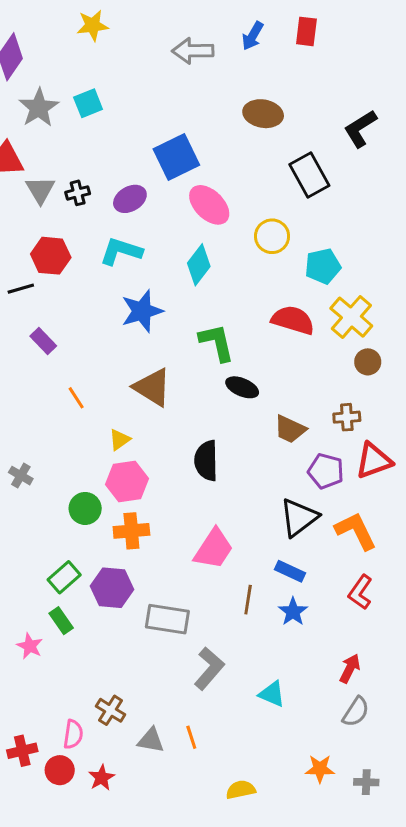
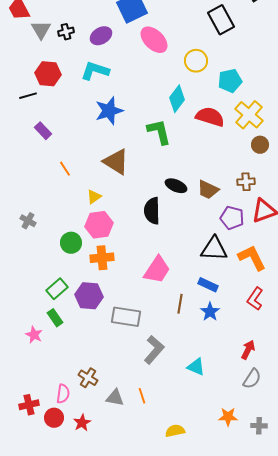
cyan diamond: (199, 265) -> (177, 99), moved
black ellipse: (242, 387) -> (176, 186), moved
black triangle: (299, 517) -> (214, 249), turned 40

